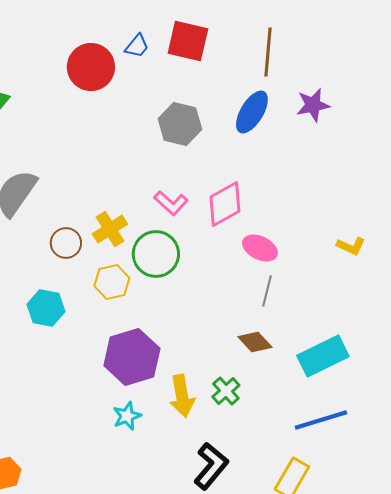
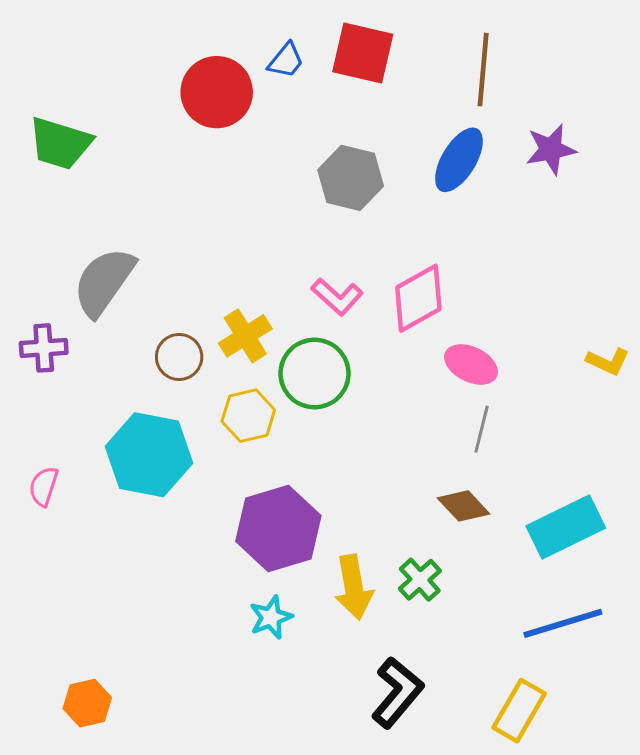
cyan hexagon: (46, 308) -> (149, 455), size x1.5

